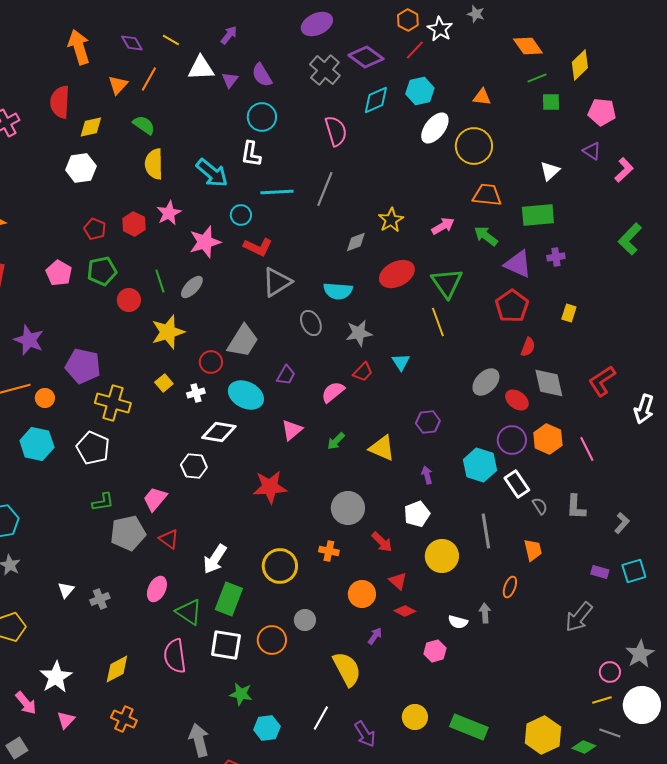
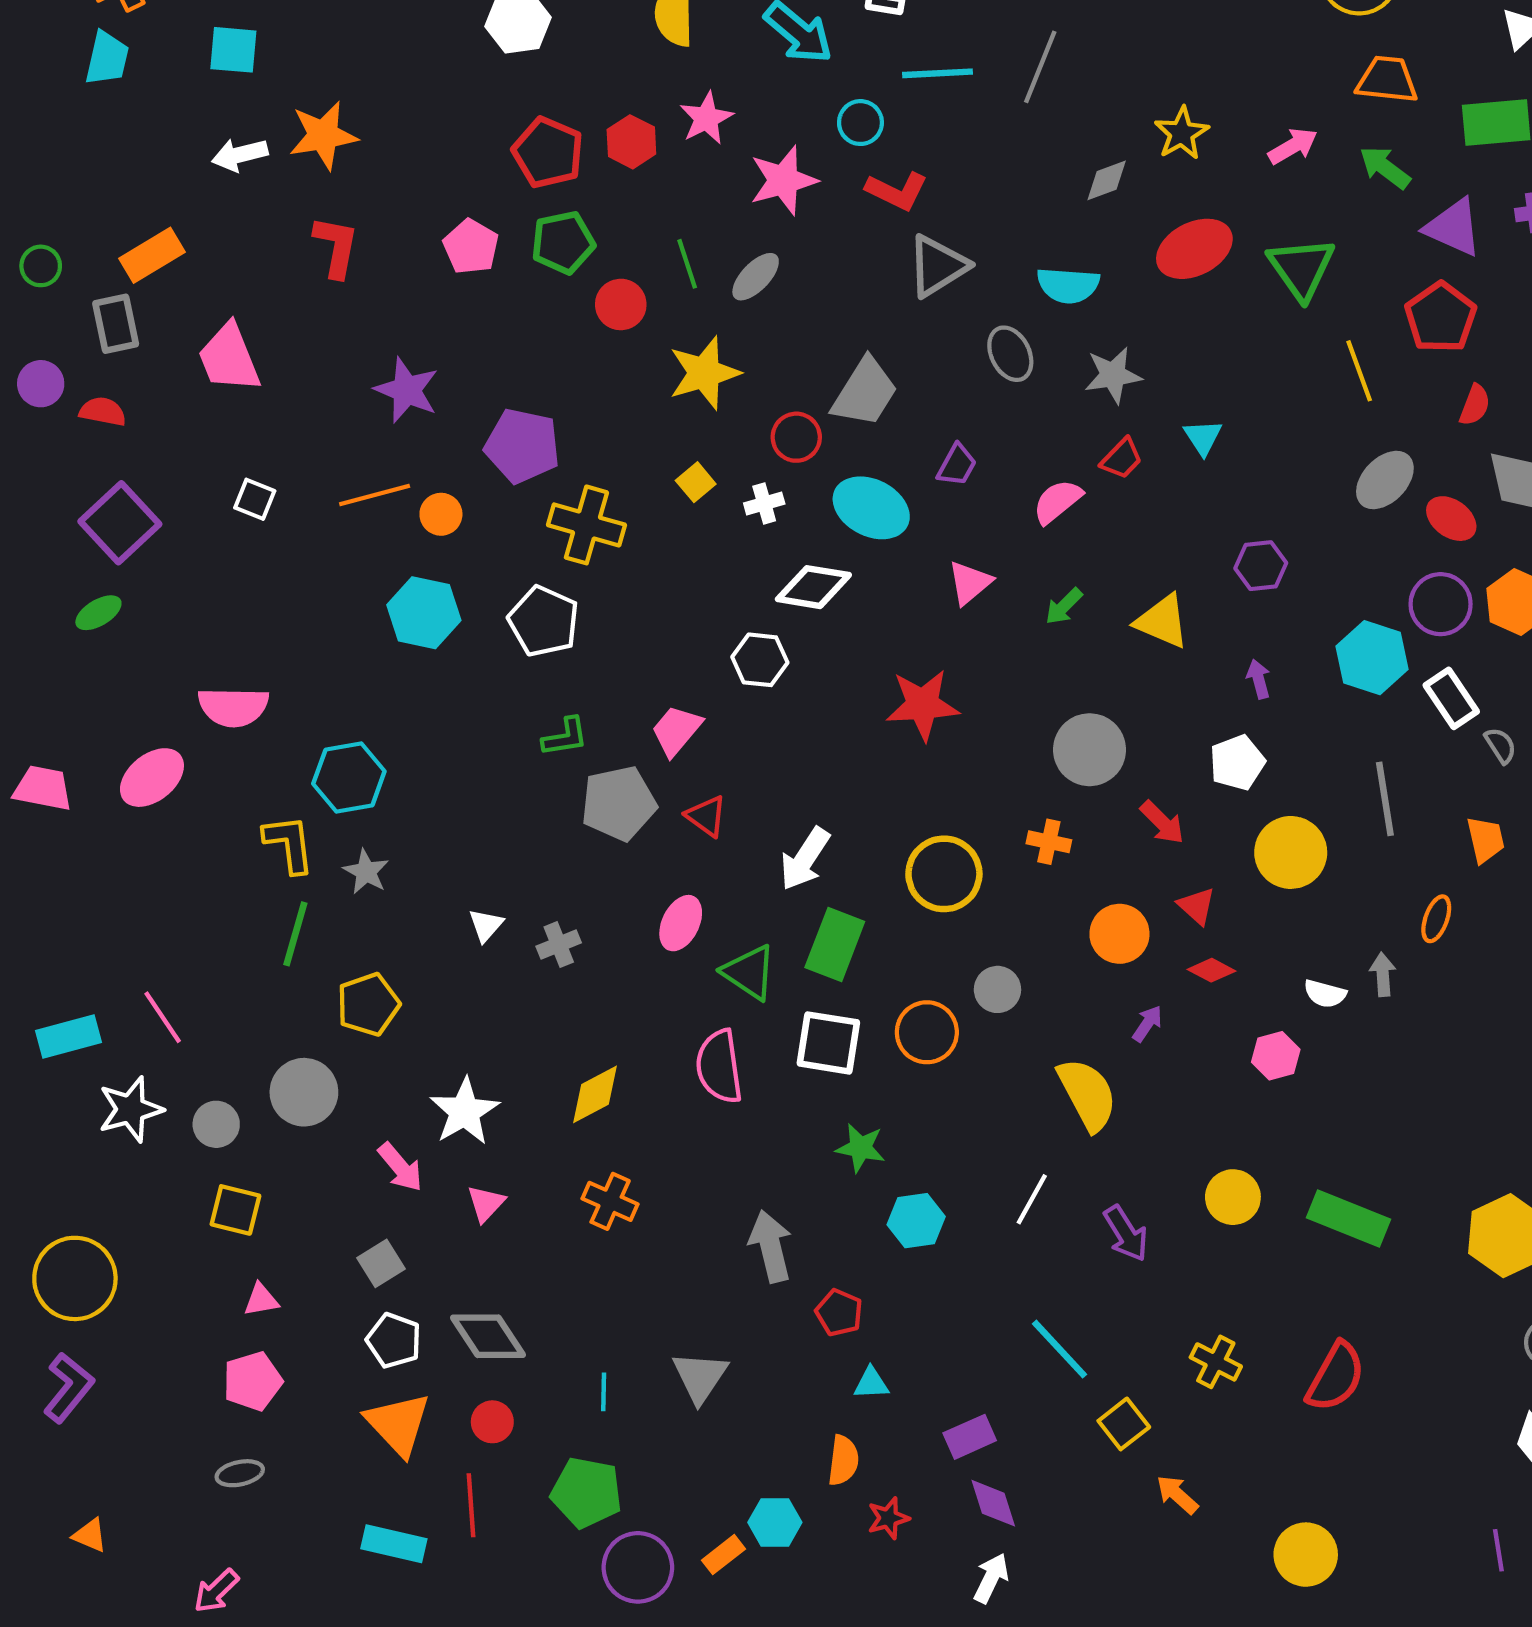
red pentagon: (95, 229) -> (548, 153), size x1.5
yellow line: (438, 322) -> (1359, 371), moved

